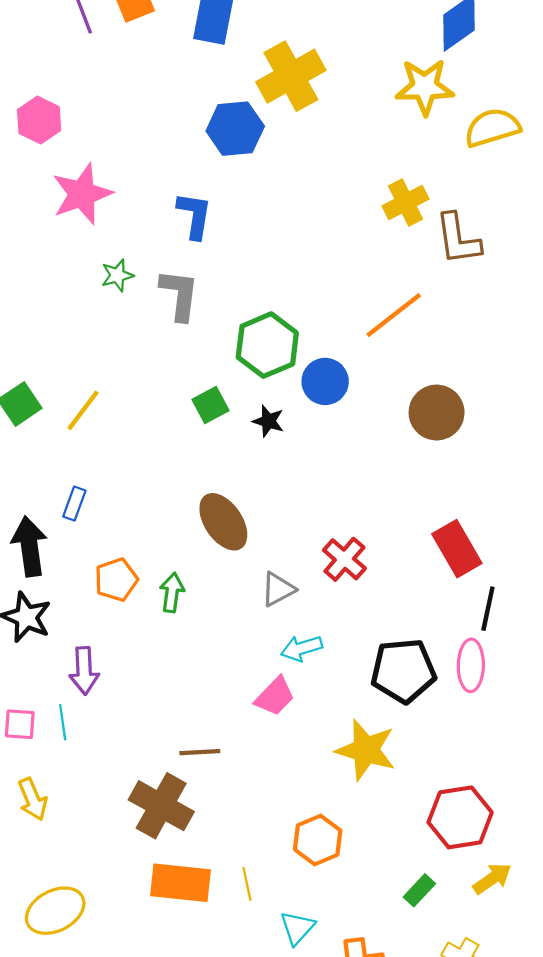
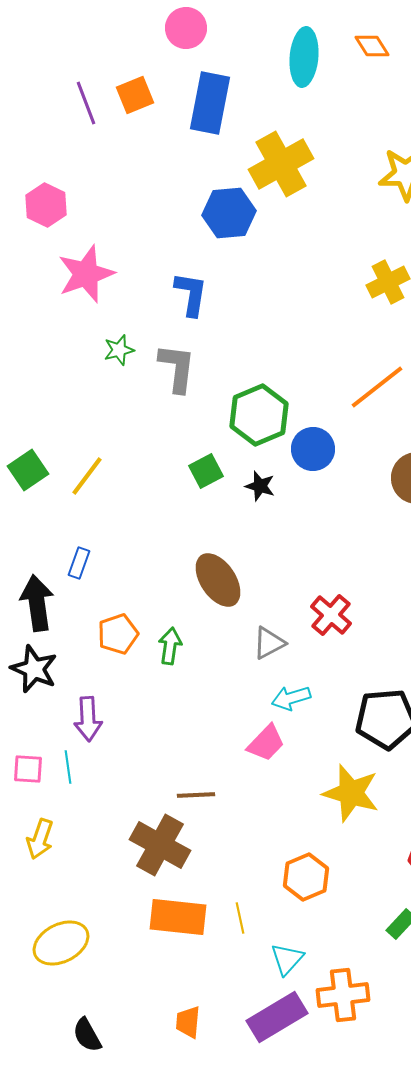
yellow arrow: (33, 799) -> (40, 839), turned 42

